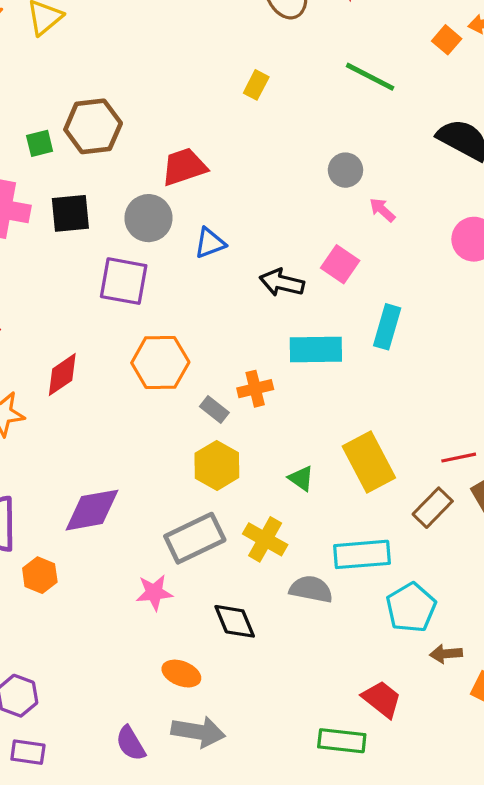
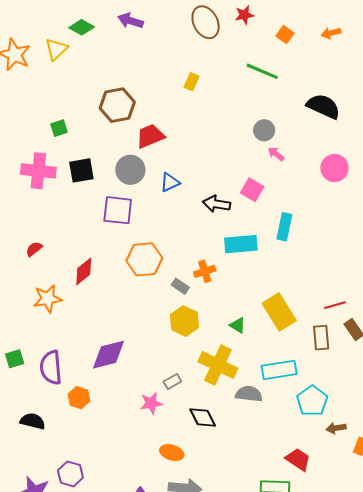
orange square: (447, 40) -> (285, 35), moved
brown hexagon: (93, 126) -> (117, 105), moved
gray circle: (345, 170) -> (264, 130), moved
brown rectangle: (433, 508) -> (321, 338), turned -45
gray rectangle: (195, 538) -> (172, 381), moved, size x0.5
yellow cross: (265, 539) -> (218, 365), size x1.4

